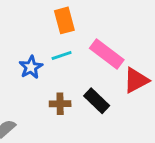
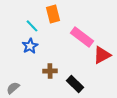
cyan line: (62, 55) -> (32, 26), moved, turned 64
black rectangle: (97, 101) -> (75, 84), moved

